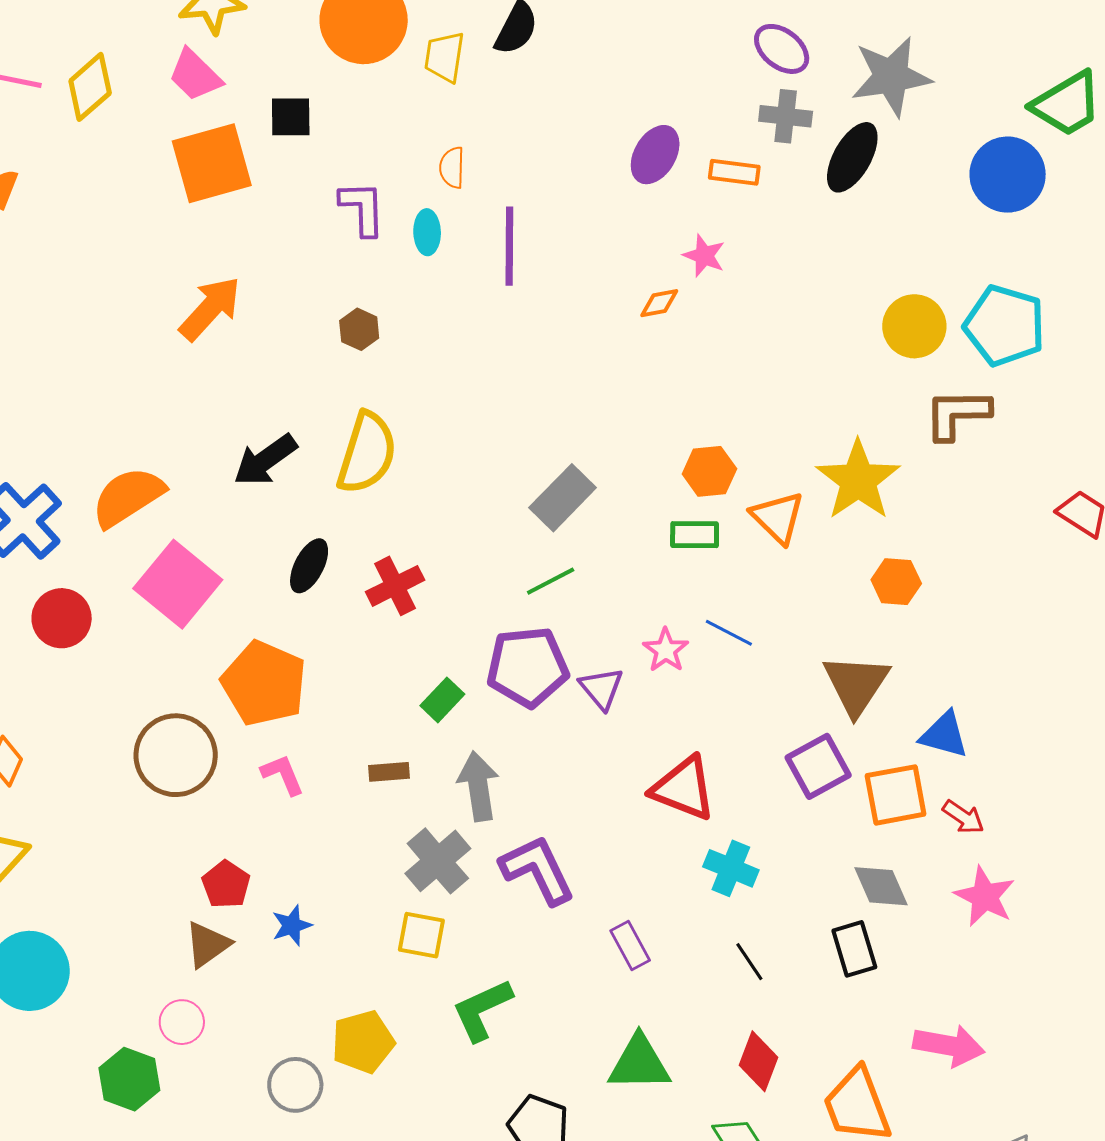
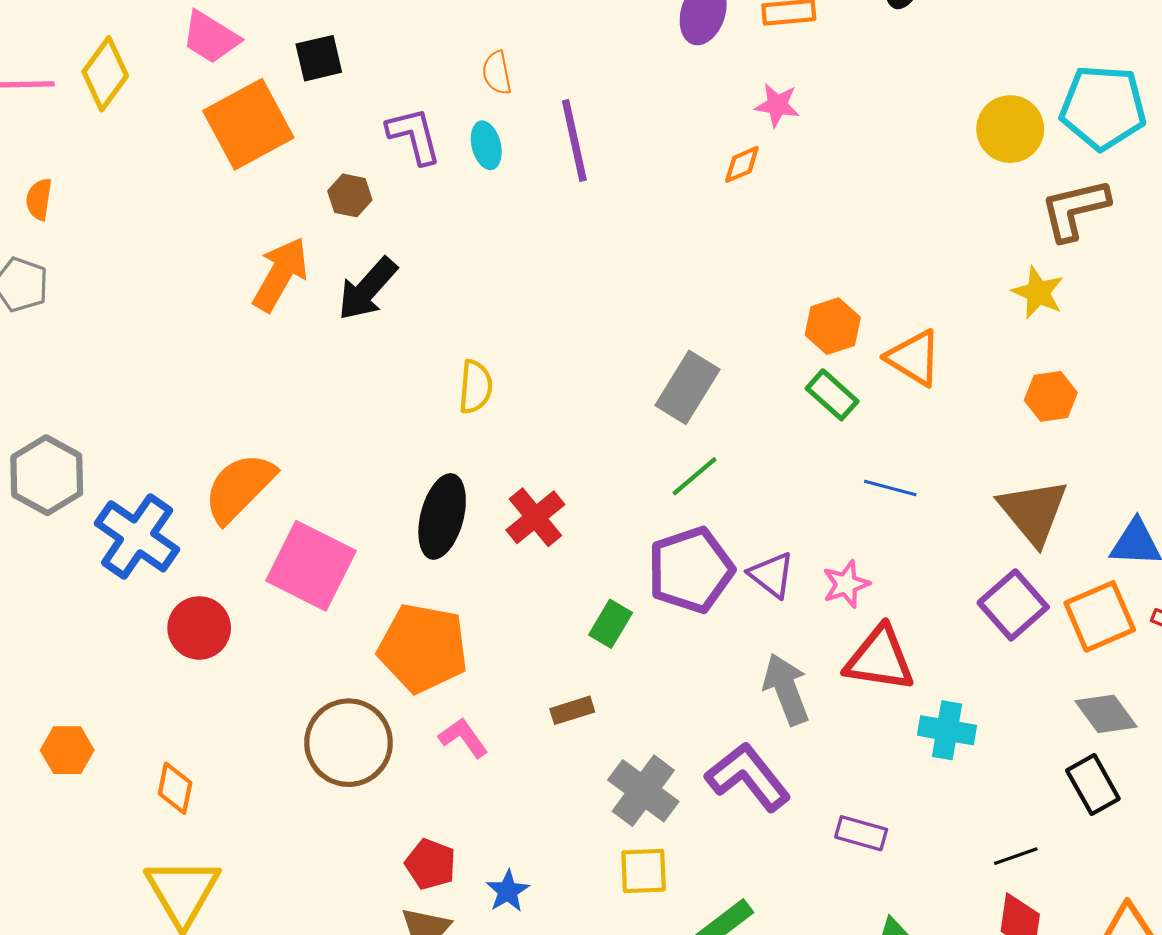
brown hexagon: (359, 329) -> (350, 195), moved
yellow semicircle: (367, 453) -> (475, 387), size x0.6
black arrow: (265, 460) -> (367, 289), moved
yellow star: (858, 480) -> (1038, 293), moved, size x0.6
green rectangle: (695, 535) -> (832, 395), turned 54
black ellipse: (309, 566) -> (442, 516), size x1.4
pink star: (666, 650) -> (846, 584), moved, turned 30
gray arrow: (478, 786) -> (786, 689), moved
purple rectangle: (630, 946) -> (861, 833), turned -33
black line: (749, 962) -> (1016, 856), moved, turned -63

